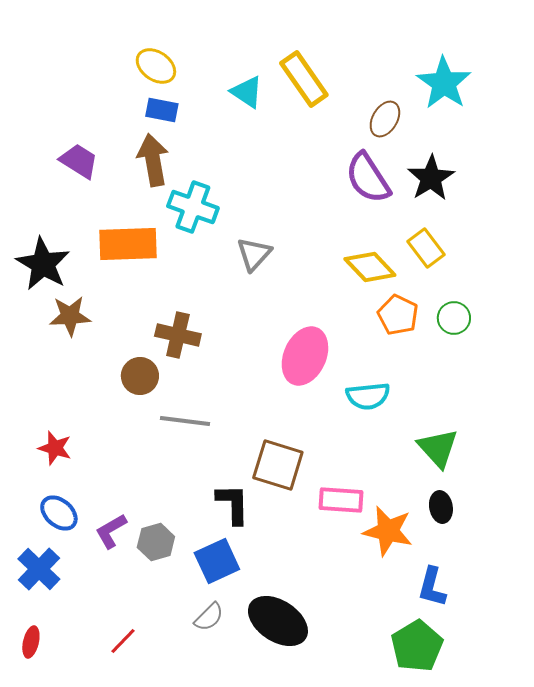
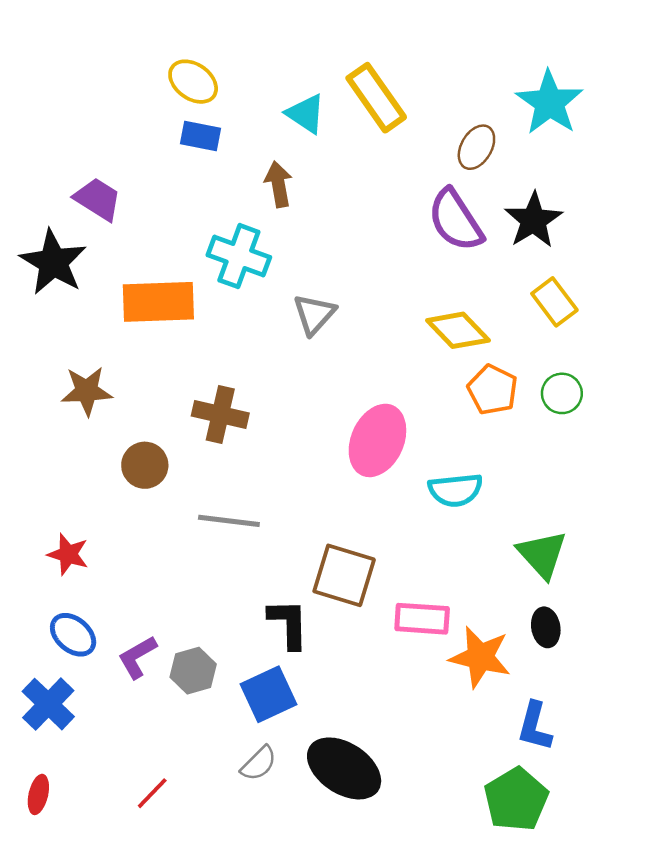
brown arrow: (153, 160) -> (278, 184), moved, size x0.7
yellow rectangle: (426, 248) -> (554, 302), moved
black star: (43, 264) -> (53, 262), moved
brown circle: (140, 376) -> (145, 465), moved

